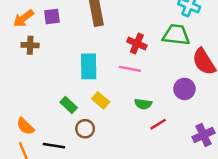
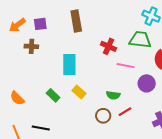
brown cross: (30, 45) -> (31, 46), moved
pink line: (130, 69) -> (126, 66), moved
orange semicircle: (25, 126) -> (17, 98), moved
brown circle: (85, 129) -> (103, 116), moved

